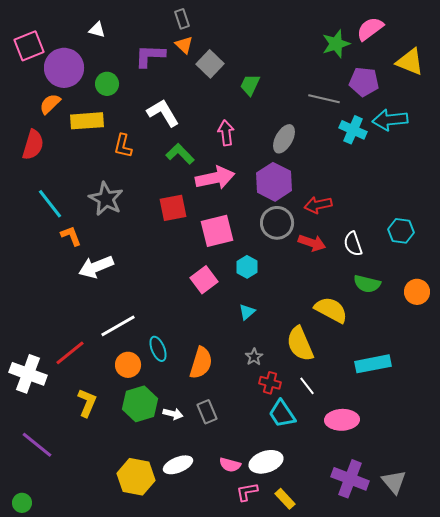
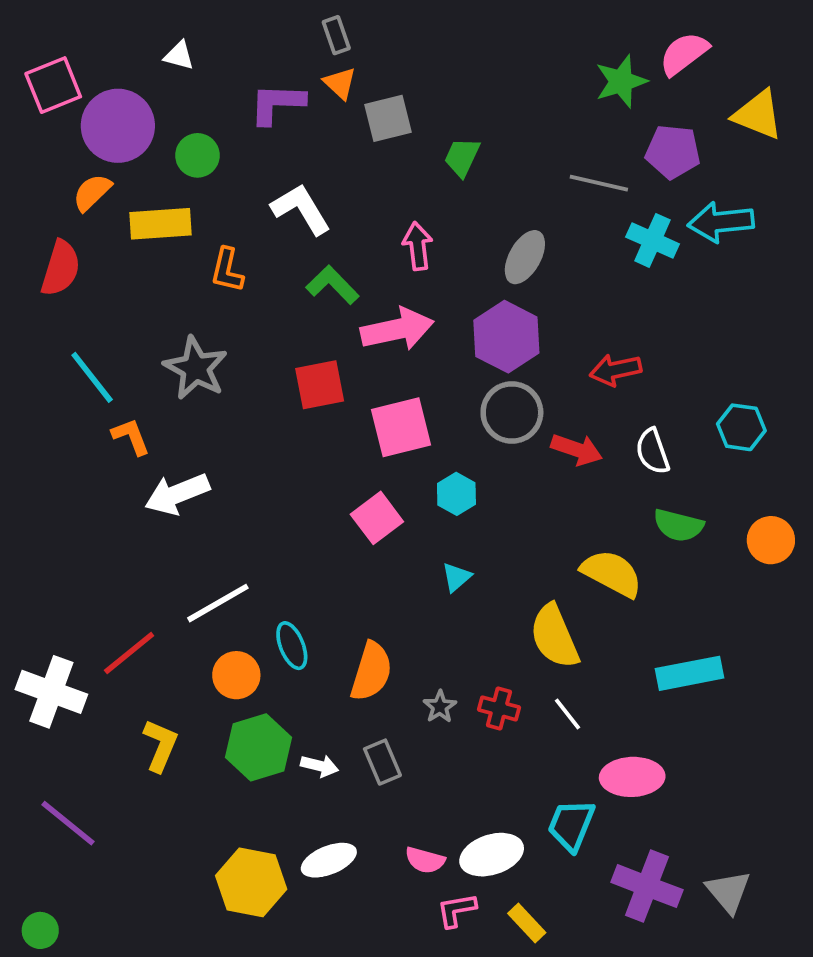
gray square: (210, 64) -> (388, 118), turned 32
red arrow: (318, 205) -> (616, 370), moved
gray star: (254, 357) -> (440, 707), moved
cyan trapezoid: (282, 414) -> (571, 825), moved, turned 56

